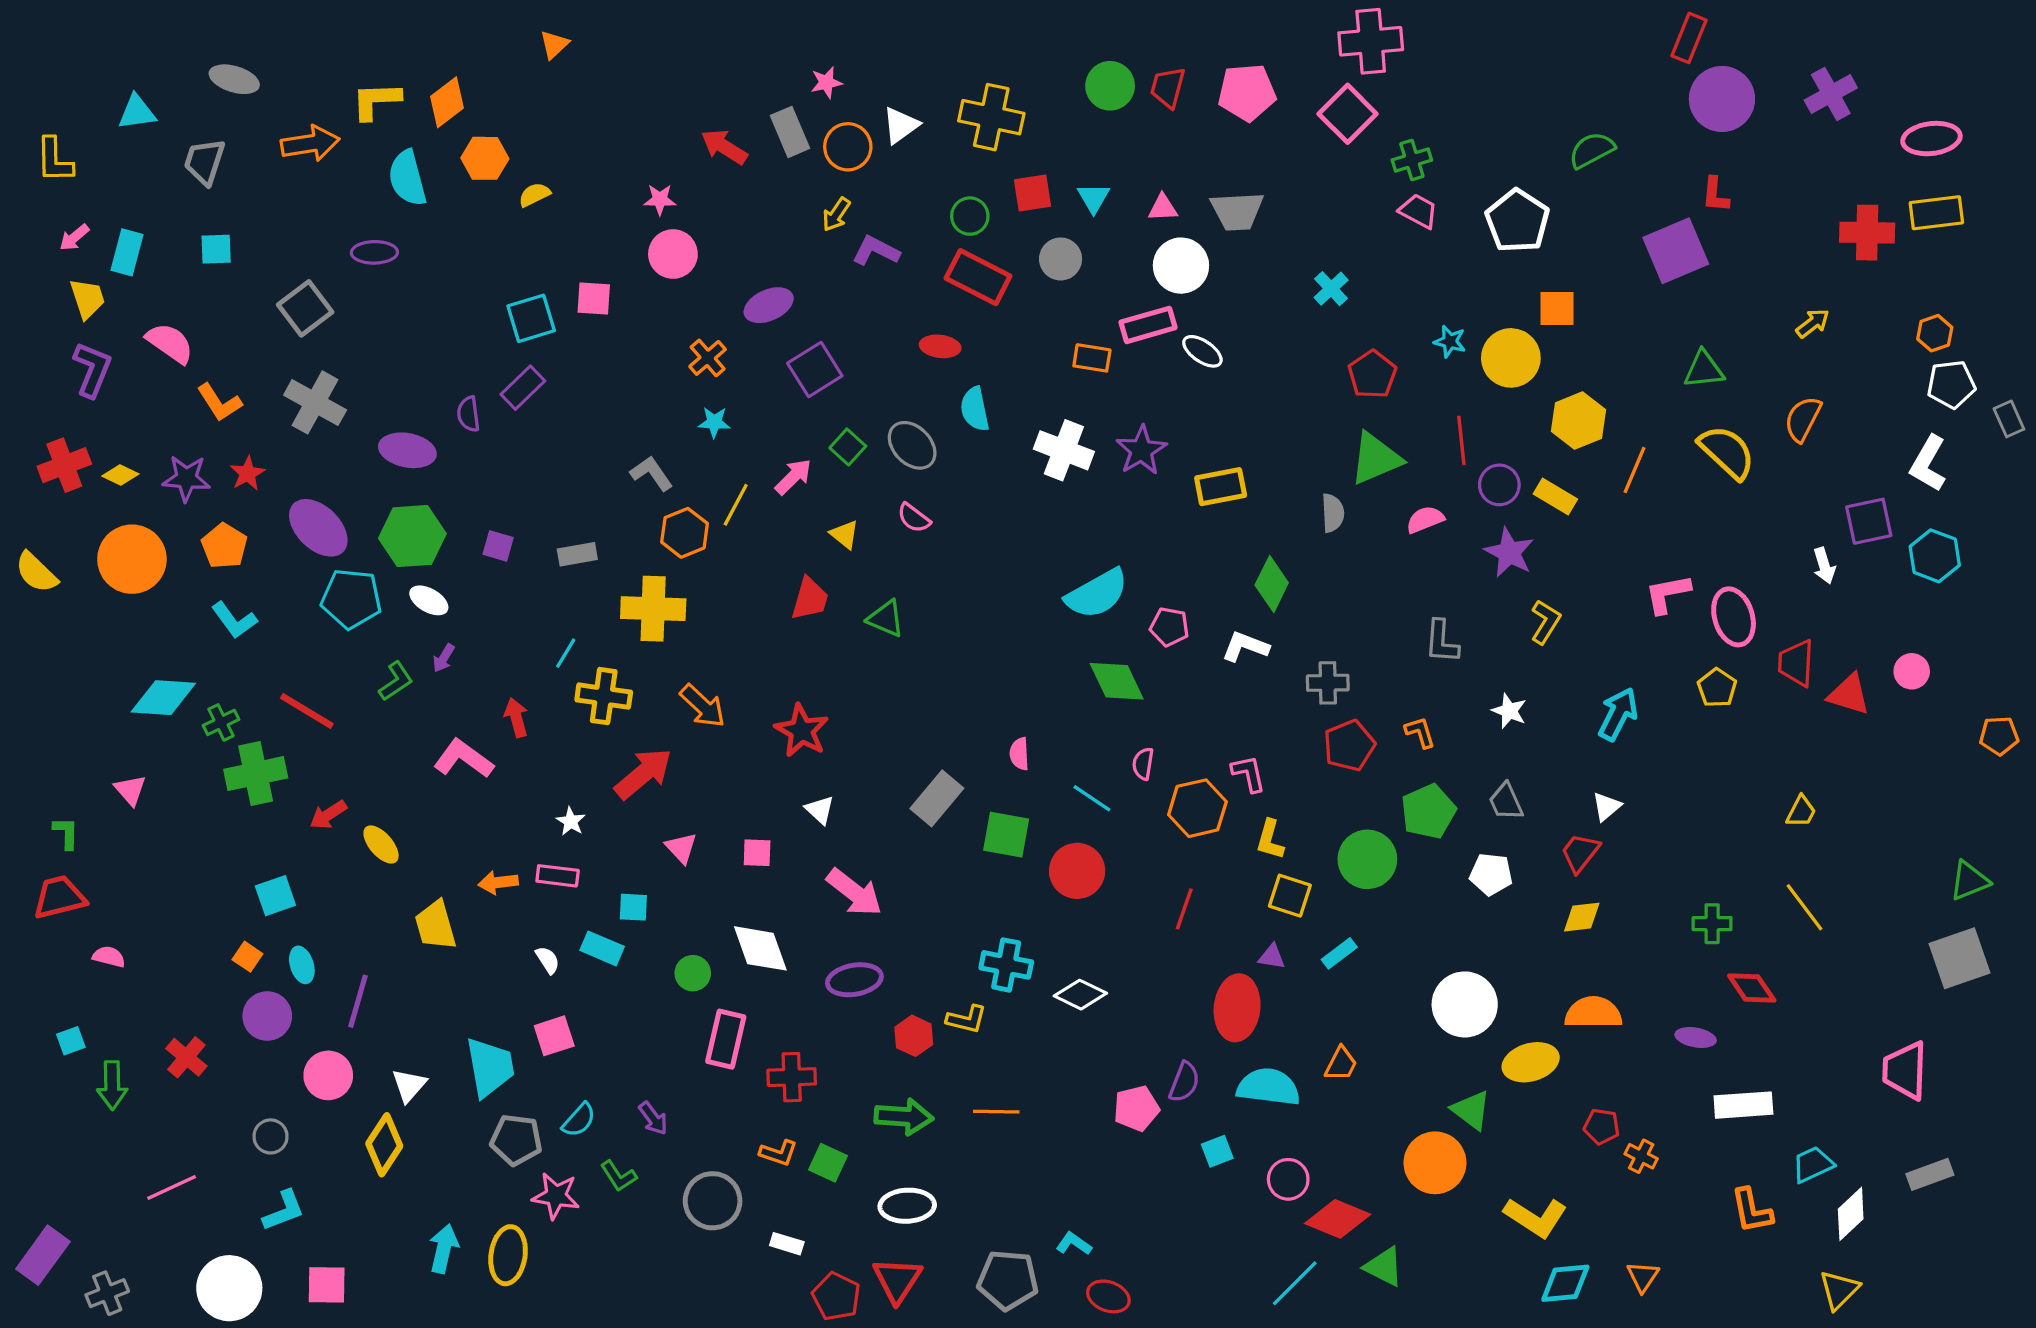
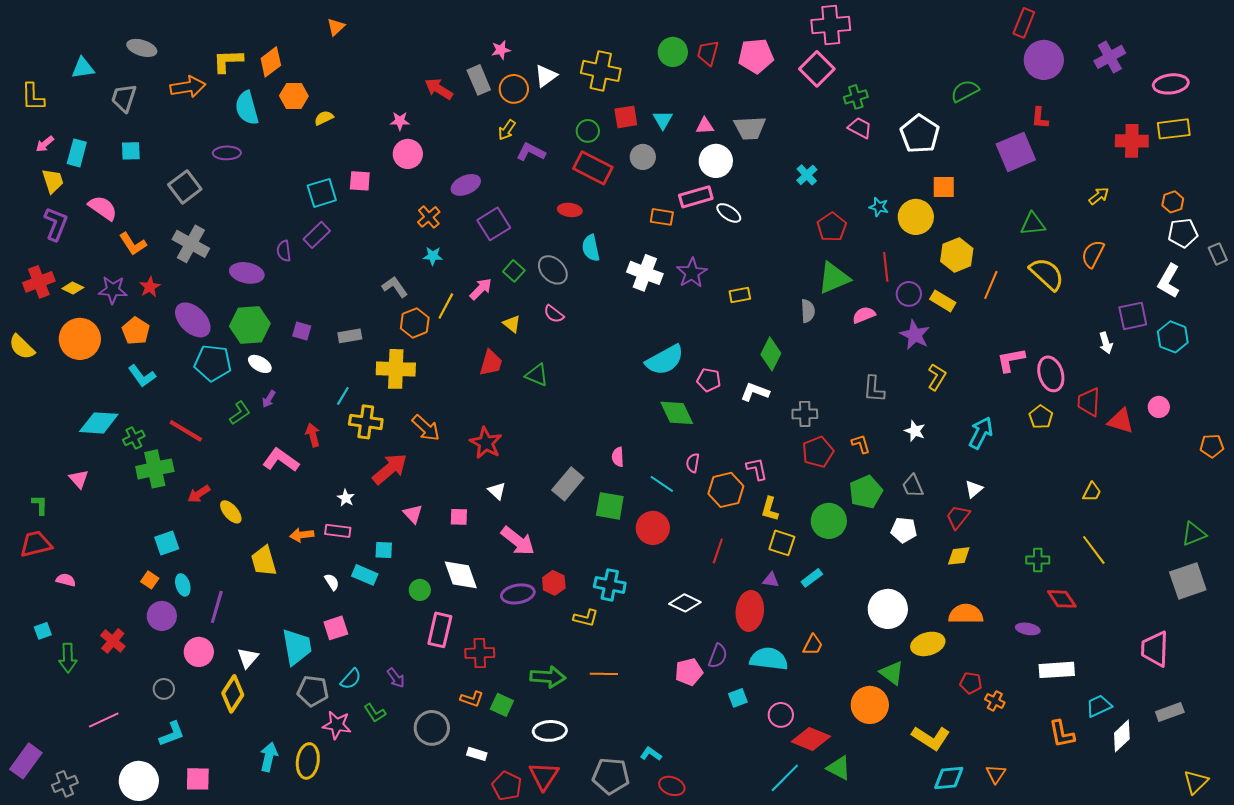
yellow rectangle: (1221, 487) -> (740, 295), size x0.7
white diamond: (1080, 995) -> (685, 603), moved
red hexagon: (914, 1036) -> (554, 583), moved
yellow triangle: (1839, 1290) -> (1196, 782), moved

